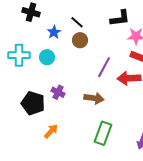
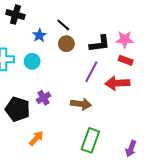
black L-shape: (120, 18) -> (100, 44), moved
purple cross: (58, 92) -> (44, 98), turned 32

